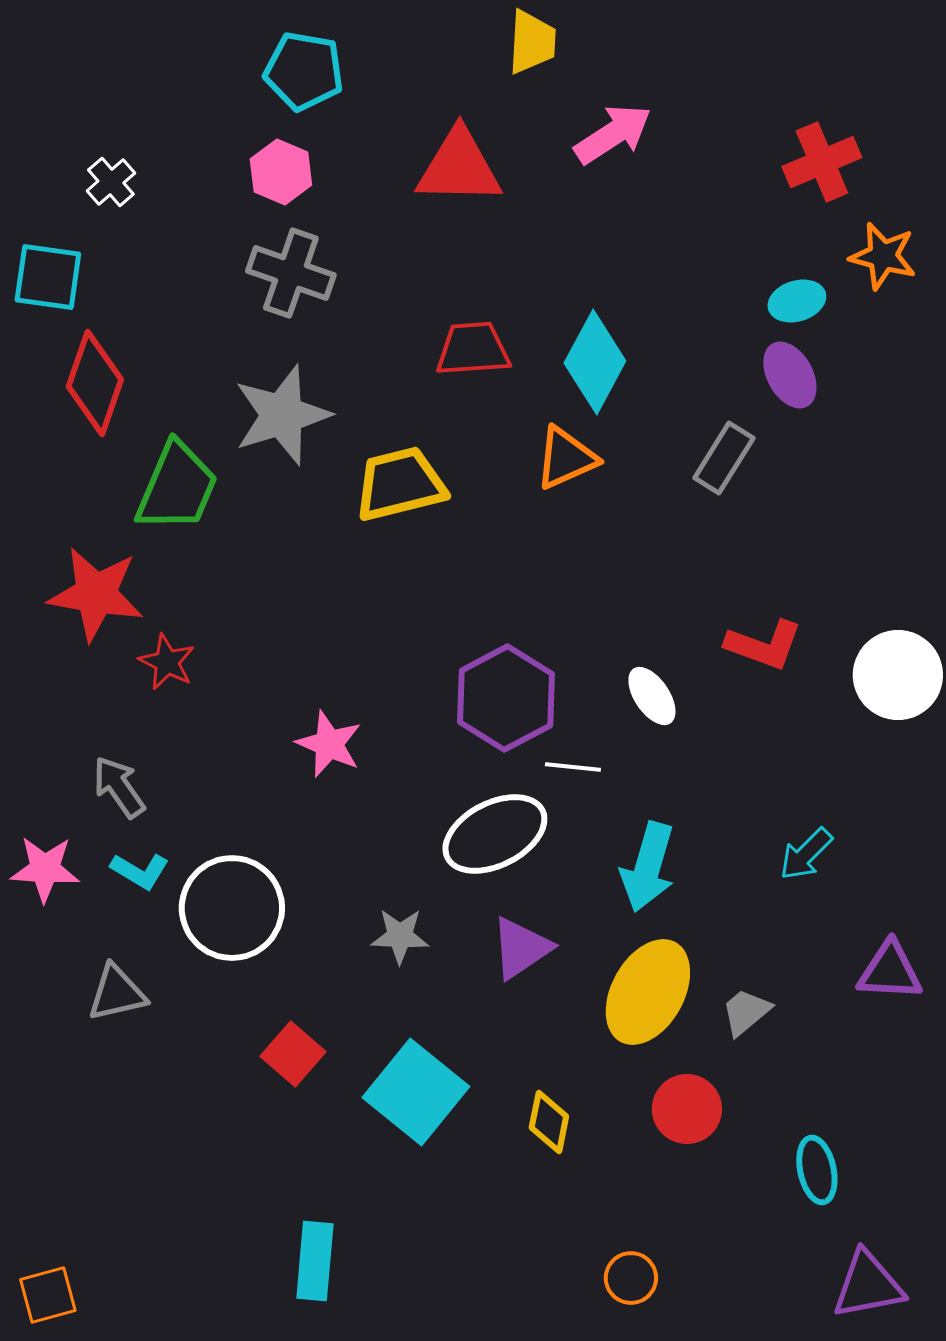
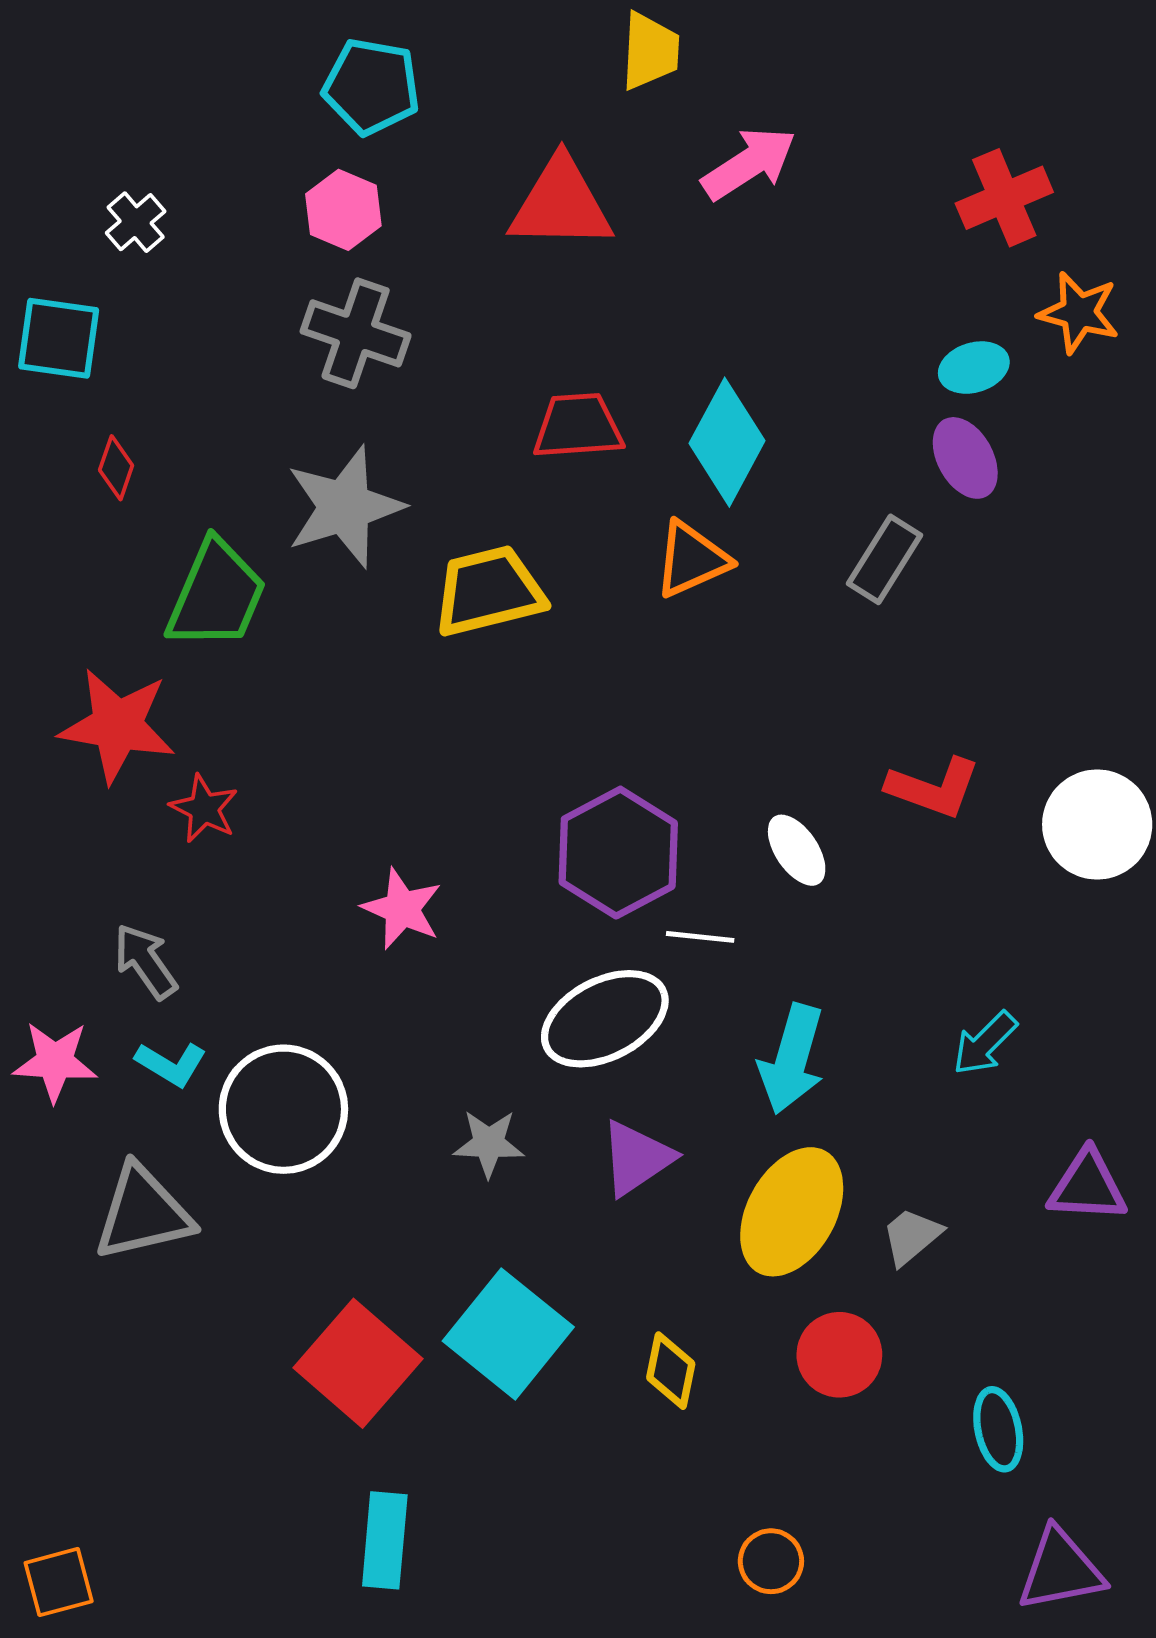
red diamond: (95, 383) -> (116, 468), size x0.5
gray triangle: (117, 993) -> (143, 1213), size x1.4
red square: (293, 1054) -> (358, 1363), moved, size x1.6

